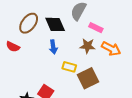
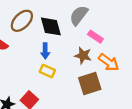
yellow rectangle: (69, 67) -> (47, 71), moved
brown square: (88, 78) -> (90, 83), moved

